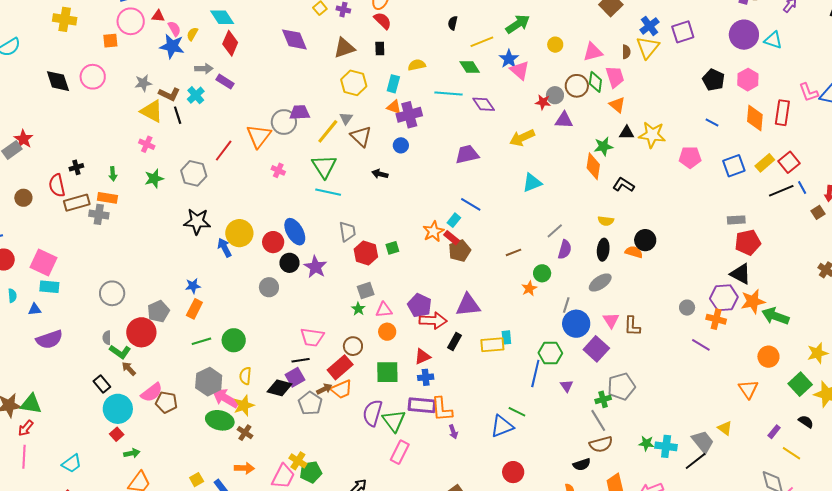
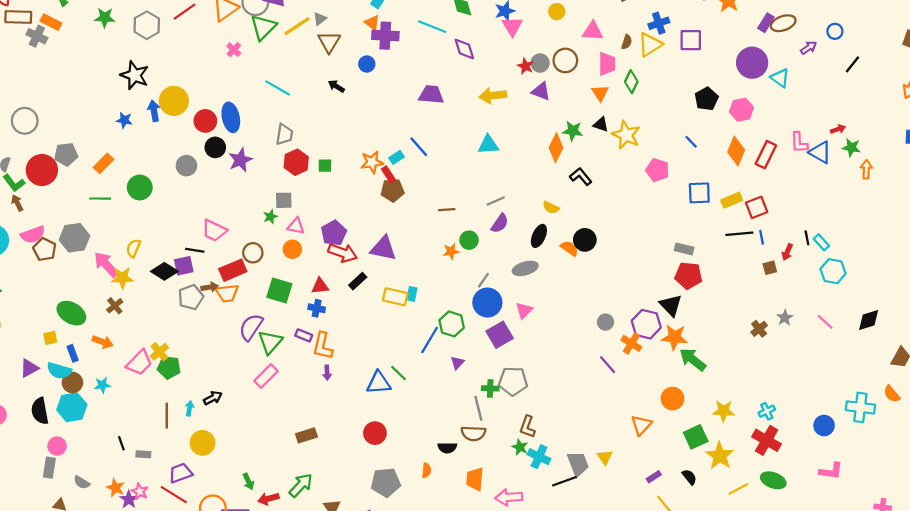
green diamond: (595, 82) -> (631, 82), moved
green triangle: (324, 166) -> (263, 27), moved
blue star: (193, 286) -> (124, 120), moved
brown L-shape: (632, 326) -> (527, 427), moved
green circle: (234, 340) -> (140, 187), moved
gray hexagon: (209, 382) -> (75, 238), moved
purple rectangle: (422, 405) -> (304, 335), size x0.6
green ellipse: (220, 420) -> (71, 313), moved

